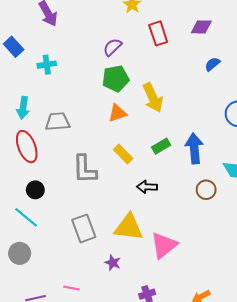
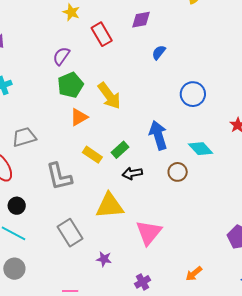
green rectangle: (161, 146) -> (120, 150), moved
black arrow: (147, 187) -> (132, 173), moved
yellow triangle: (129, 227) -> (110, 206), moved

